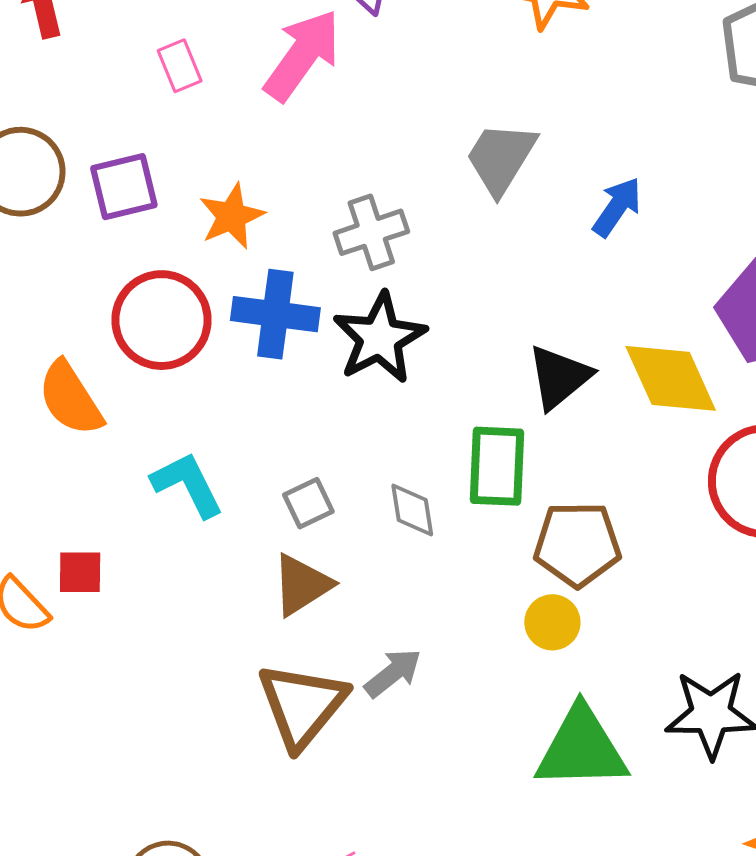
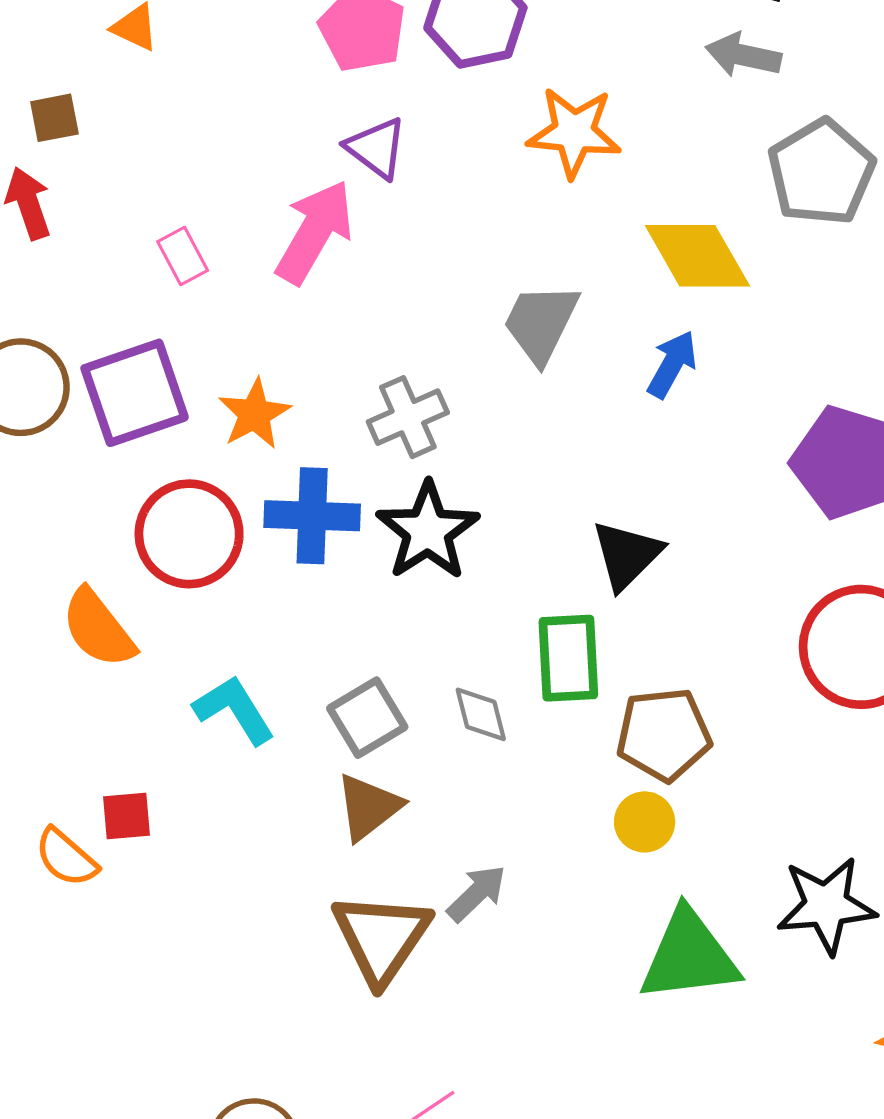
purple square: (124, 187) -> (135, 393), size x1.4
yellow diamond: (671, 378) -> (697, 256), moved
gray square: (308, 503) -> (367, 718), size x1.4

